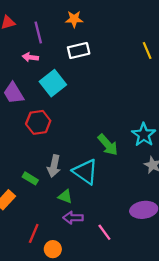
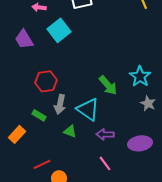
red hexagon: (38, 122) -> (46, 81), moved
purple arrow: (73, 218) -> (105, 134), moved
red line: (34, 233) -> (42, 164), turned 42

